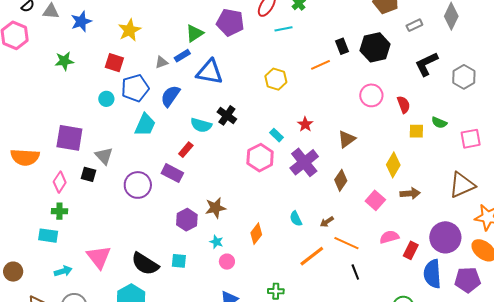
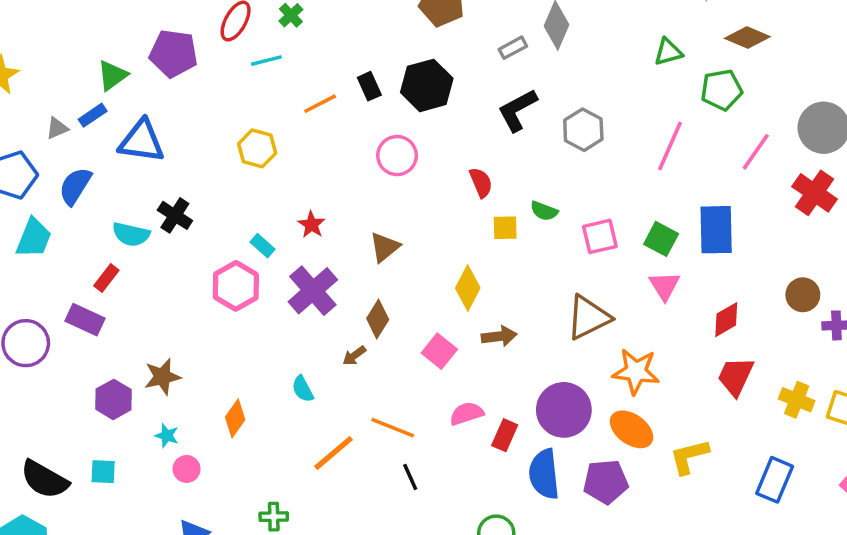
gray rectangle: (414, 25) -> (513, 48), moved
orange line: (321, 65) -> (320, 104), moved
pink circle: (371, 95) -> (397, 156), moved
brown arrow: (327, 222) -> (354, 356), moved

